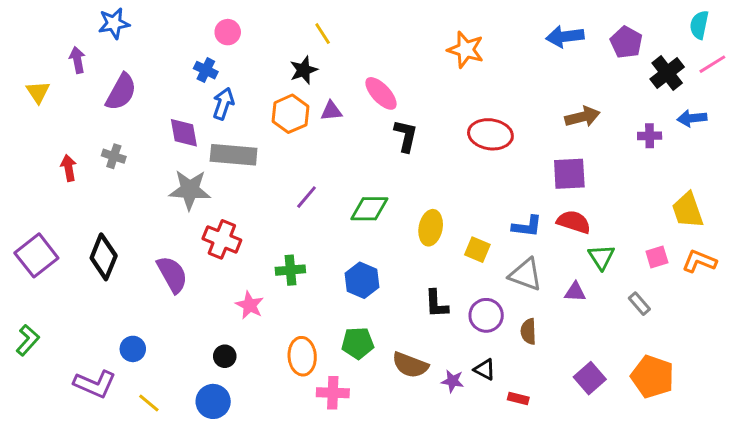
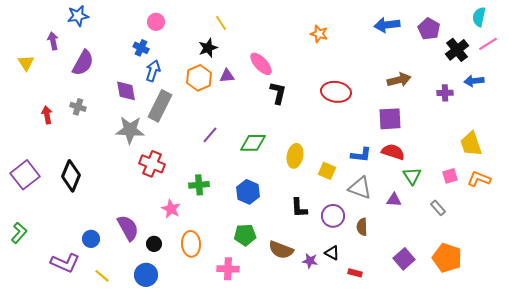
orange star: (466, 50) -> (319, 34), size x0.7
gray rectangle: (234, 155) -> (160, 106), turned -68
purple semicircle: (172, 274) -> (128, 228), moved
orange ellipse: (302, 356) -> (191, 244), moved

